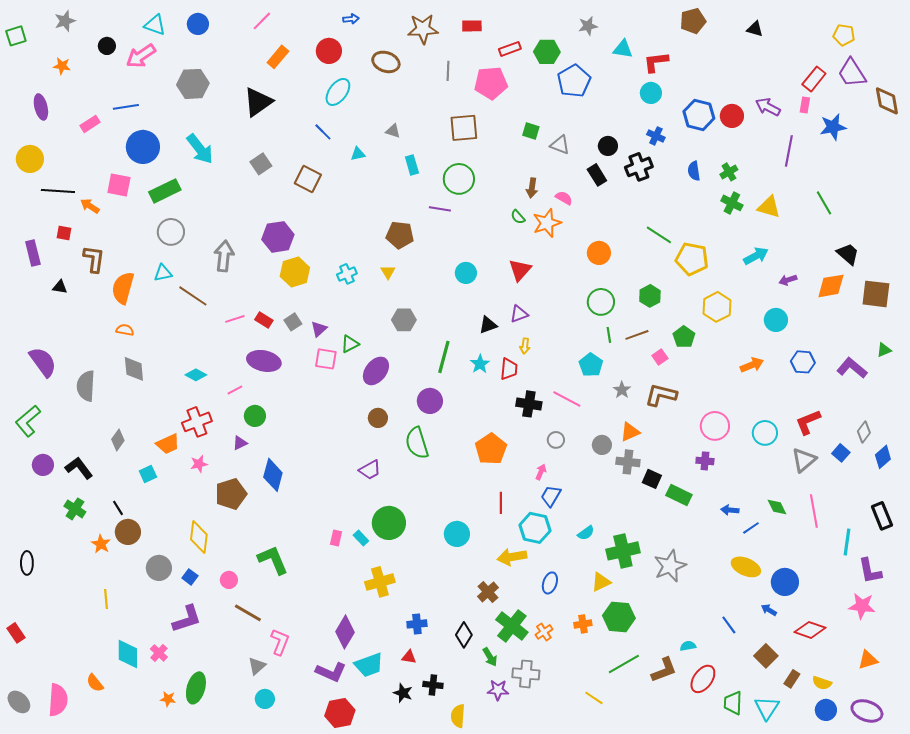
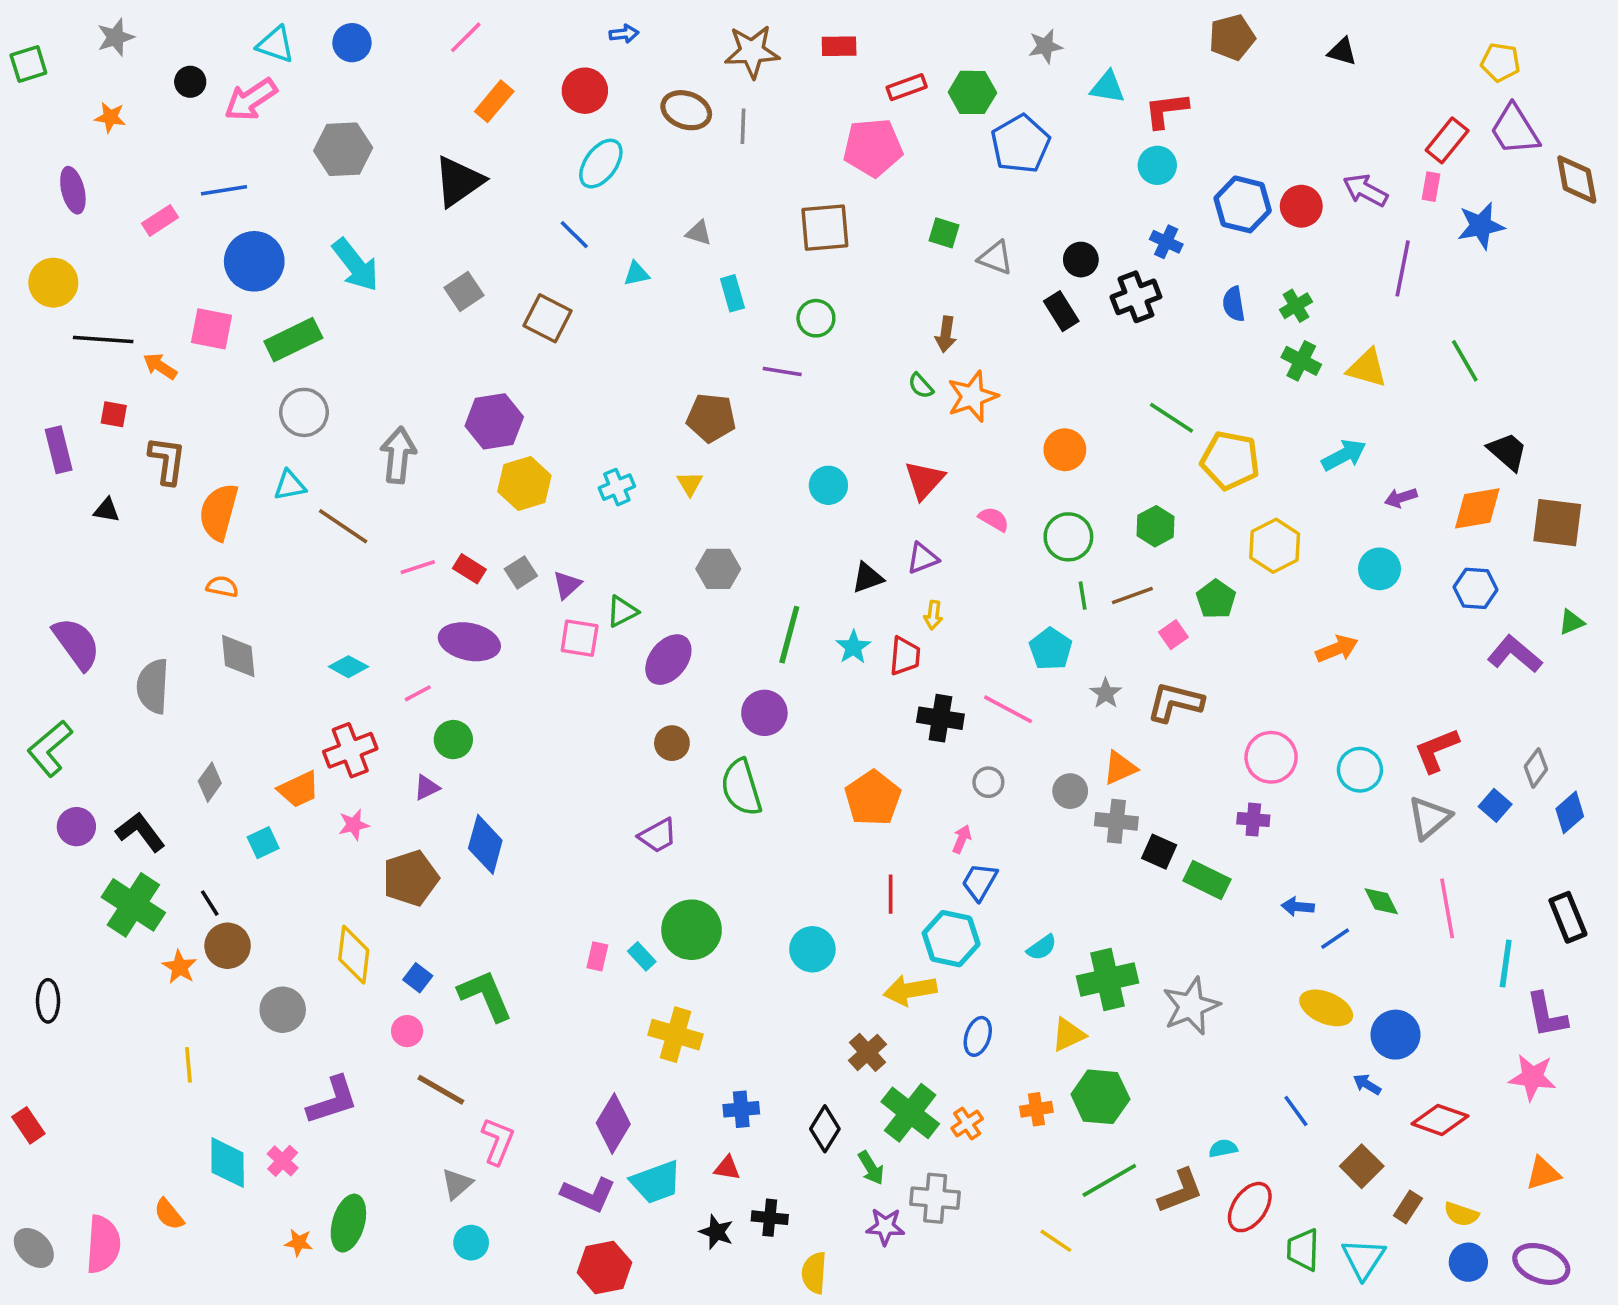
gray line: (448, 71) -> (743, 126), moved
green circle: (459, 179) -> (816, 318), size x0.7
pink semicircle: (564, 198) -> (994, 519), moved
blue hexagon: (803, 362) -> (1475, 588), moved
green cross: (75, 509) -> (133, 905), size x1.6
blue square: (190, 577) -> (418, 978), moved
yellow cross: (380, 582) -> (676, 1035), turned 32

